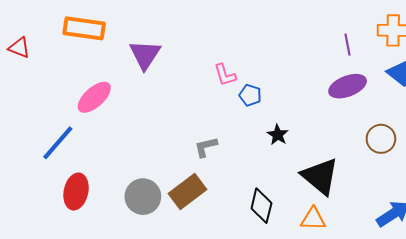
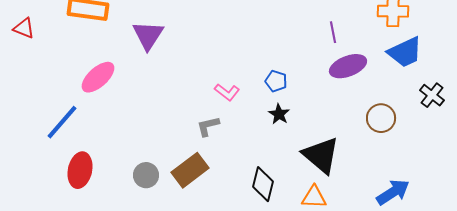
purple line: (348, 45) -> (333, 32), moved
pink L-shape: (225, 75) -> (227, 92), moved, turned -35
blue pentagon: (250, 95) -> (276, 81), moved
gray circle: (143, 197) -> (146, 175), size x0.7

